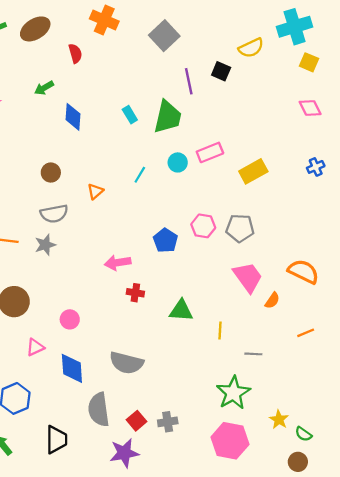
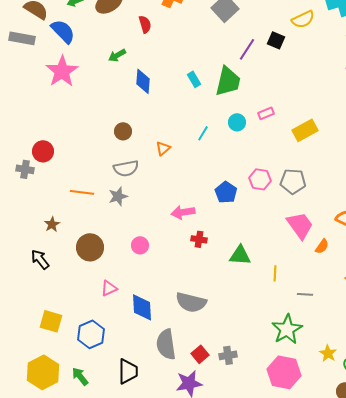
purple line: (189, 81) -> (247, 49), turned 45
pink rectangle: (210, 152) -> (266, 113), size x0.7
pink circle: (70, 319) -> (140, 245), moved

